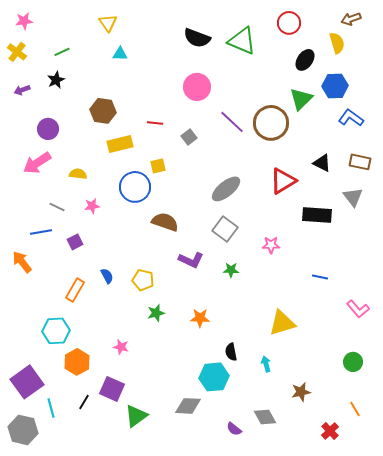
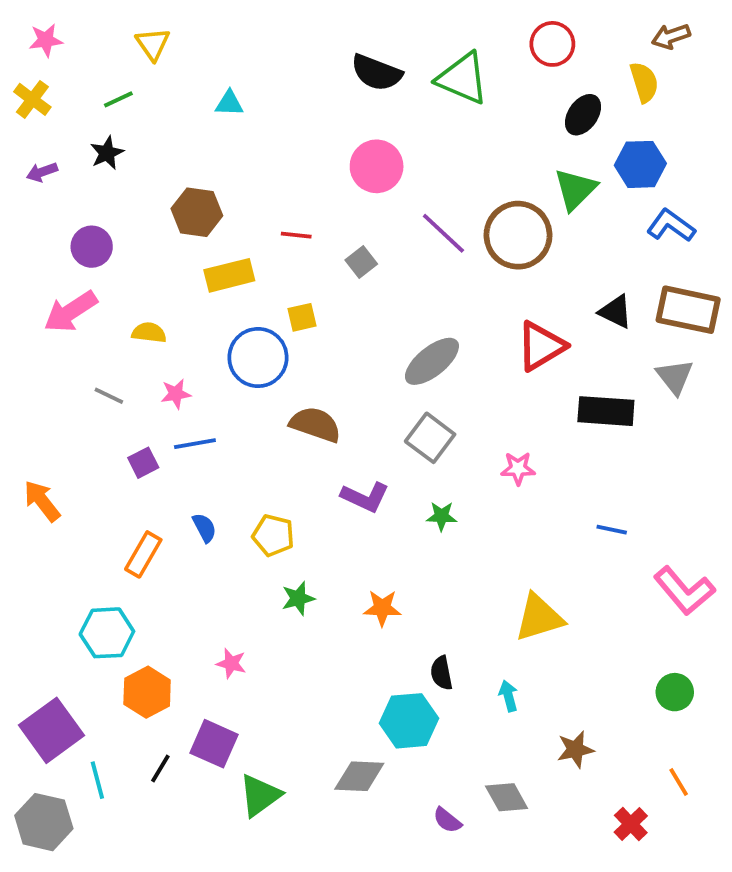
yellow triangle: (108, 23) -> (153, 44), moved
brown rectangle: (360, 162) -> (688, 310), size x1.5
blue line: (41, 232) -> (195, 444), moved
pink L-shape: (358, 309) -> (684, 591), size x1.4

